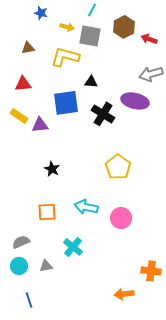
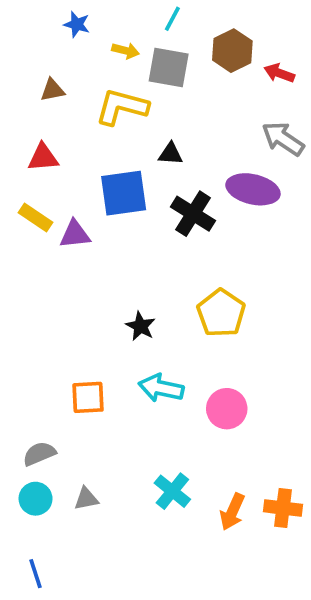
gray arrow: (151, 74) -> (283, 139), turned 50
black star: (52, 169) -> (141, 326), moved
cyan cross: (73, 247) -> (172, 491), moved
orange arrow: (124, 294) -> (232, 512), moved, turned -60
blue line: (29, 300) -> (36, 574), moved

